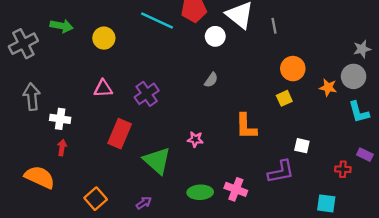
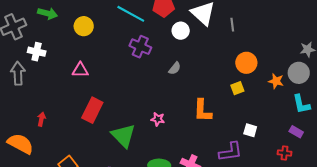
purple cross: (147, 94) -> (140, 47), moved, turned -35
white cross: (60, 119) -> (37, 52), moved
purple rectangle: (365, 155) -> (296, 132), moved

